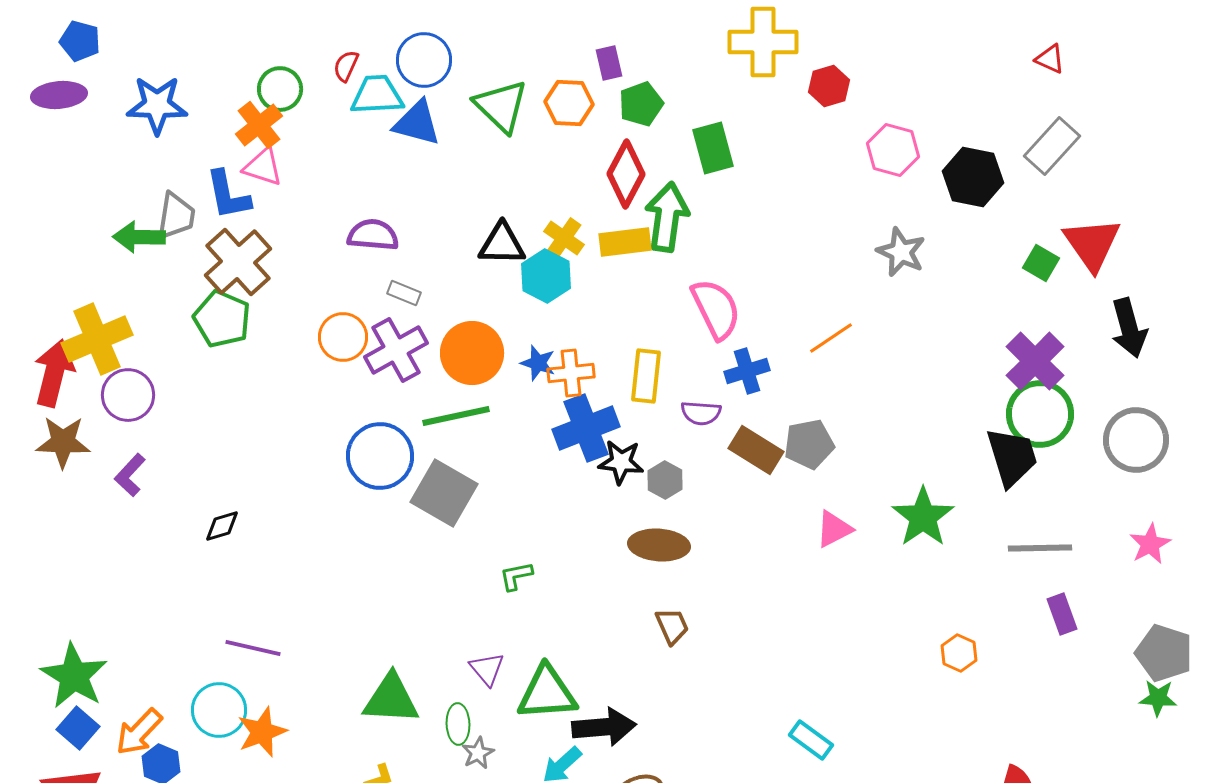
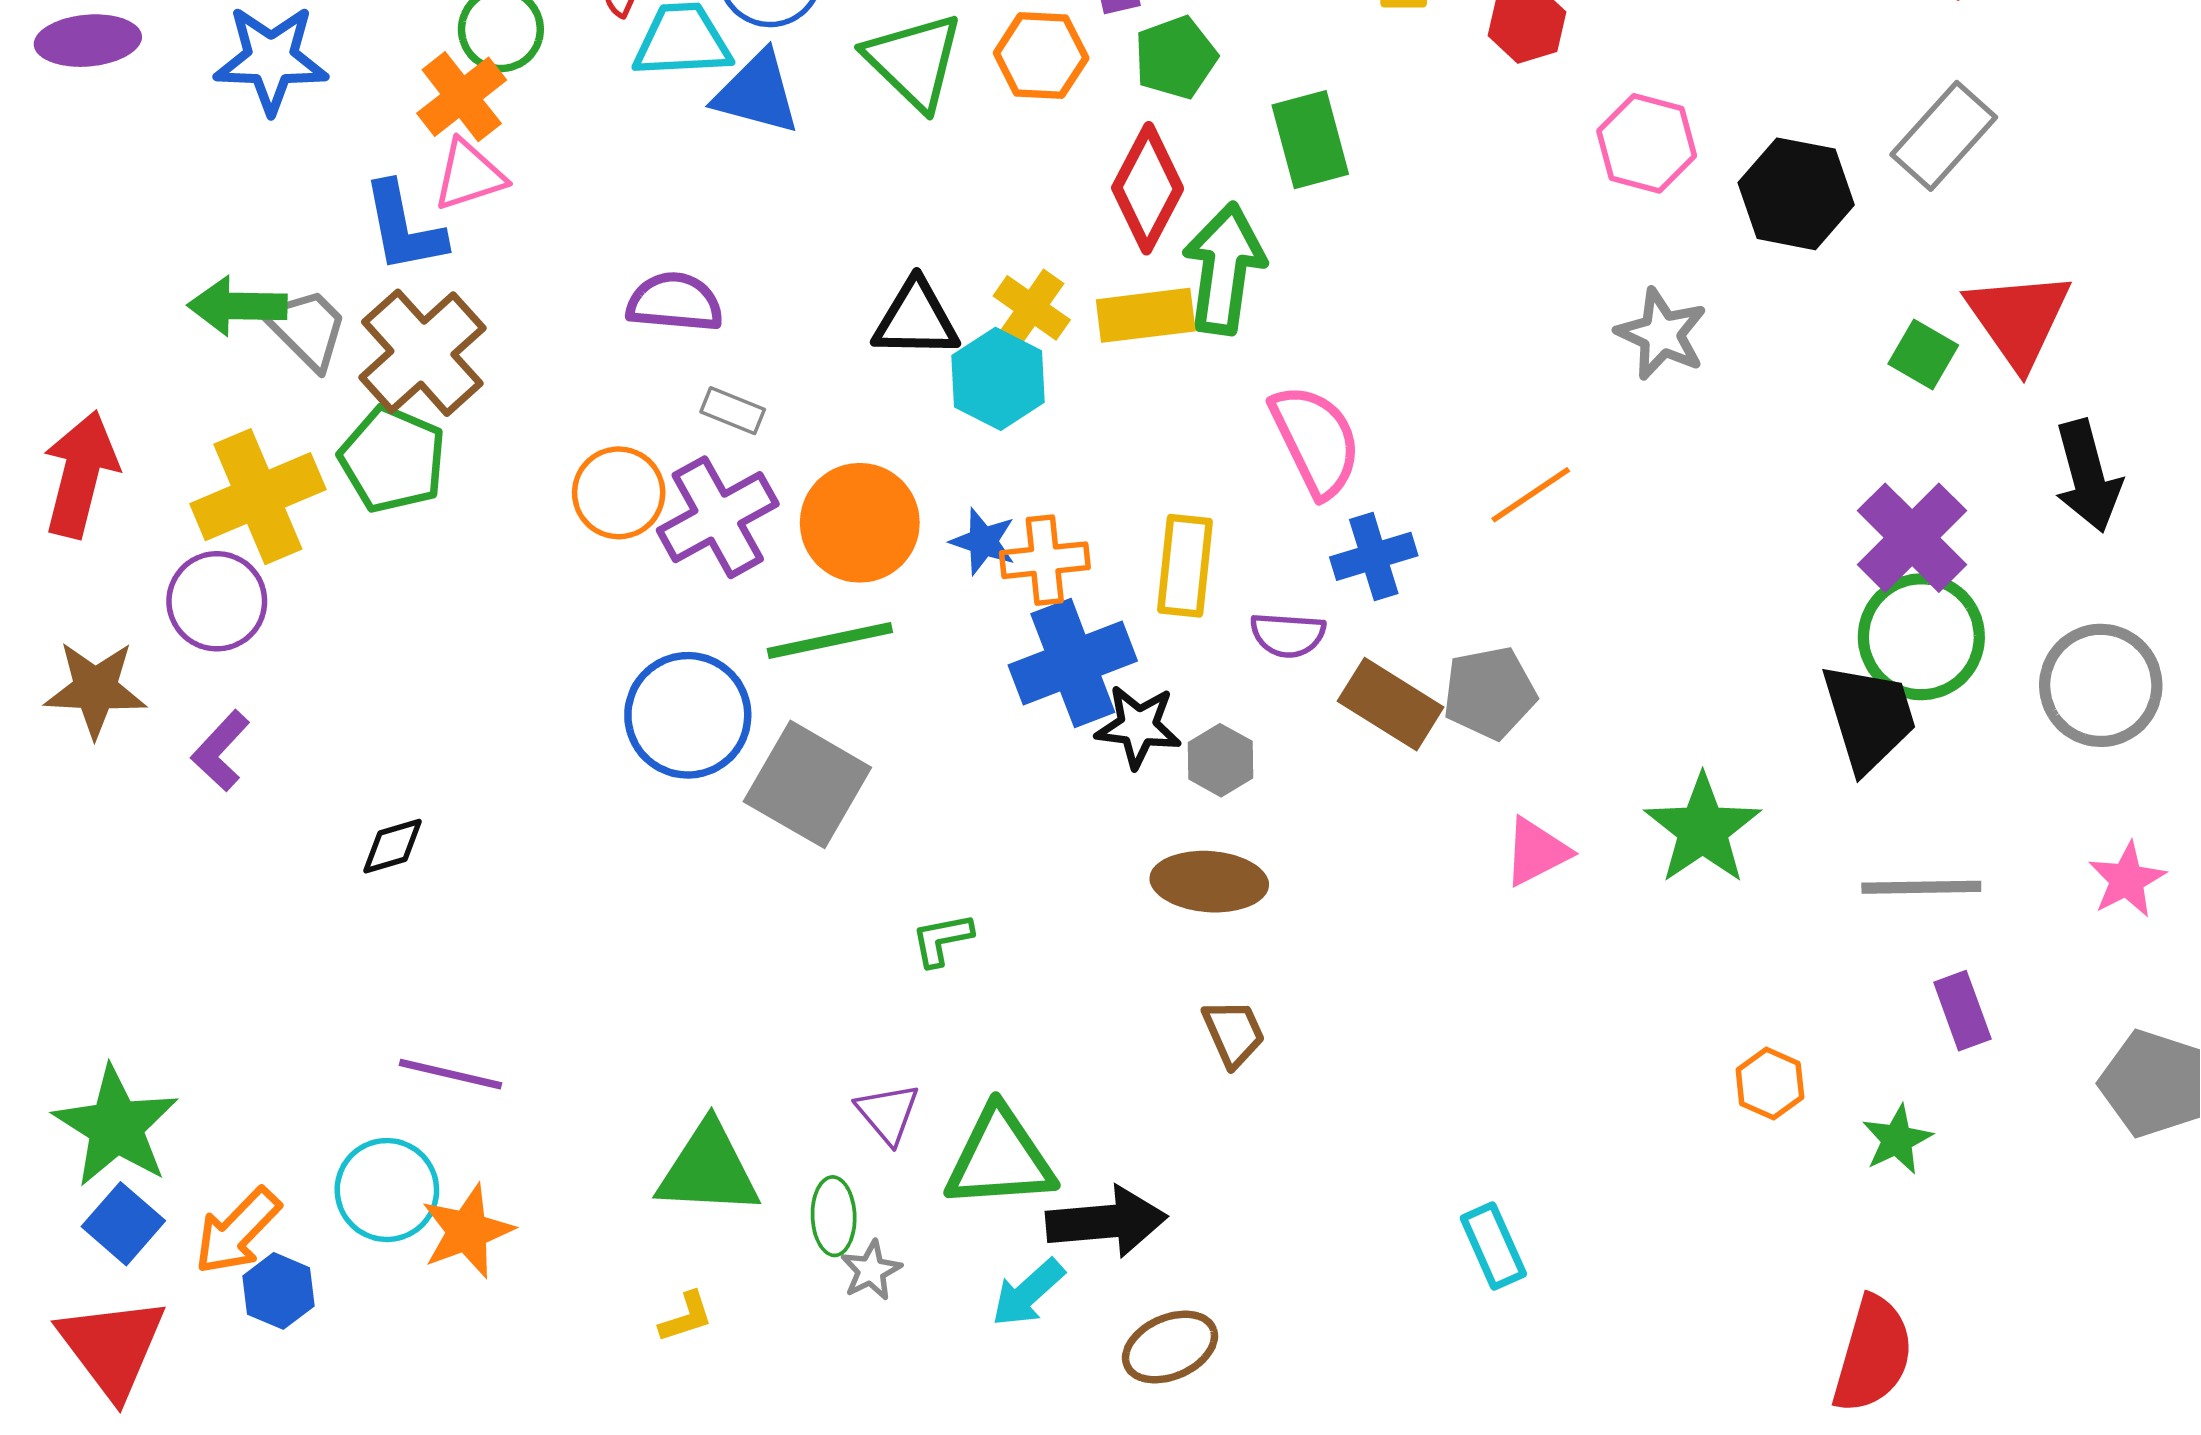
pink triangle: (263, 167) -> (469, 175), turned -36
gray trapezoid: (176, 216) -> (307, 328), moved, turned -54
yellow cross: (97, 339) -> (258, 497), moved
red arrow: (54, 373) -> (80, 474), moved
green star: (1158, 698) -> (1897, 1140), moved, turned -30
cyan rectangle: (811, 740) -> (1493, 1246), turned 30

